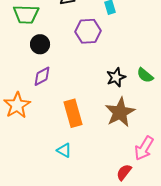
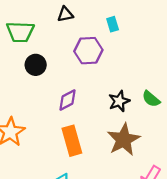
purple diamond: (42, 76) -> (67, 100), moved

